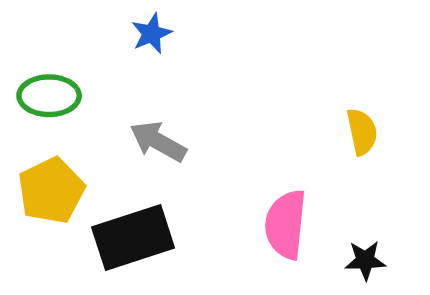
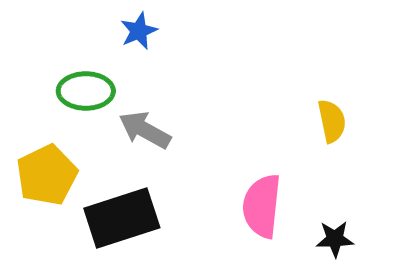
green ellipse: (49, 96) -> (86, 91), moved

